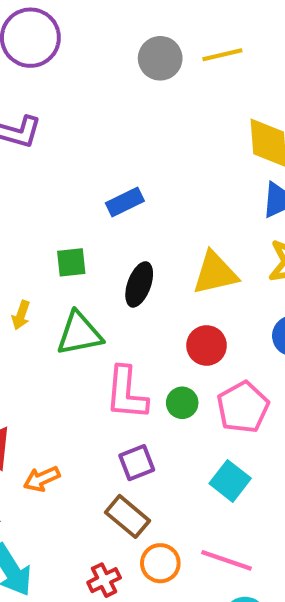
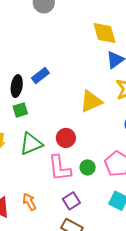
black ellipse: (139, 284) -> (17, 86), moved
red circle: (207, 345) -> (66, 138), moved
orange arrow: (42, 479) -> (29, 202), moved, turned 96

